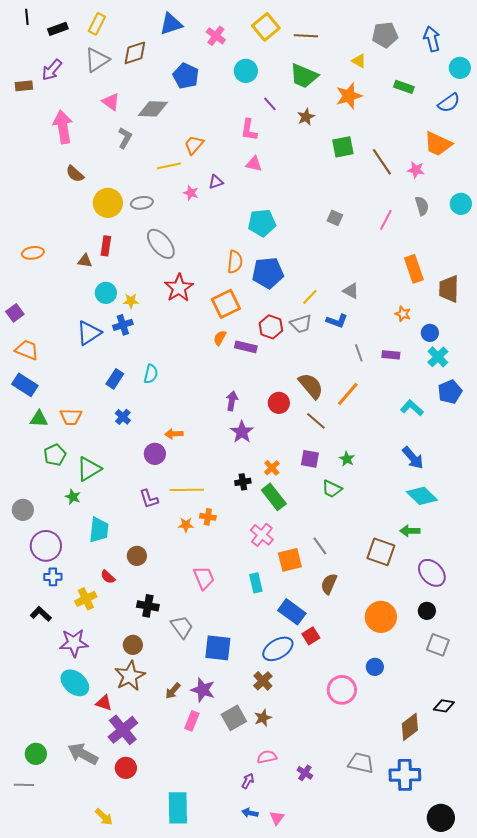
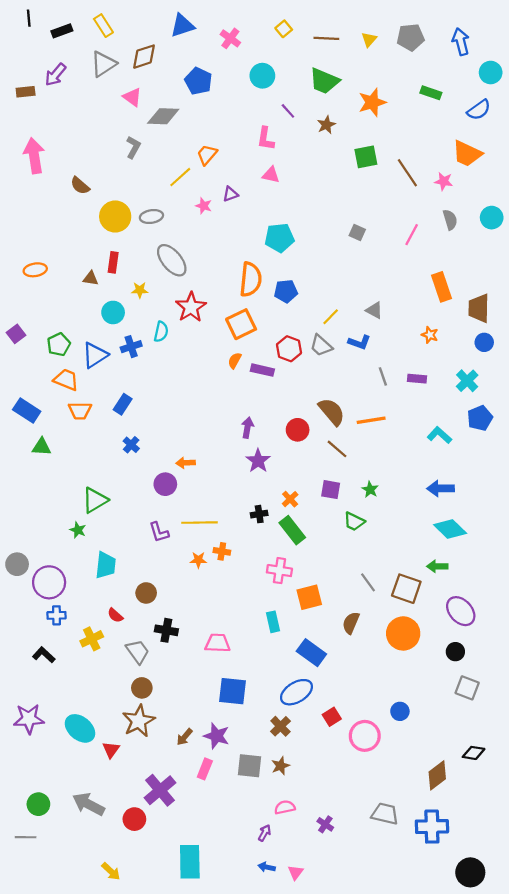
yellow rectangle: (97, 24) -> (103, 26), turned -60
yellow square: (266, 27) -> (284, 29), size x0.6
yellow triangle: (359, 61) -> (369, 39), moved, turned 42
pink triangle: (111, 102) -> (132, 97), moved
pink arrow: (63, 127) -> (34, 156), moved
yellow line: (169, 166) -> (180, 177), turned -30
orange semicircle: (235, 262) -> (251, 279), size x1.4
blue pentagon: (268, 273) -> (286, 291), size x0.7
yellow star: (131, 301) -> (140, 290), moved
gray trapezoid: (301, 324) -> (321, 346), turned 60
blue circle: (430, 333) -> (484, 342), moved
orange trapezoid: (27, 350) -> (66, 380), moved
cyan semicircle: (151, 374) -> (161, 332), moved
orange line: (348, 394) -> (371, 420), turned 40
orange trapezoid: (71, 417) -> (80, 411), moved
green pentagon: (55, 455) -> (59, 344), moved
blue arrow: (413, 458) -> (440, 488), turned 130
gray circle: (23, 510) -> (17, 564), moved
pink cross: (262, 535) -> (279, 571), turned -30
gray line: (320, 546) -> (368, 582), moved
pink trapezoid: (204, 578) -> (218, 643), moved, turned -65
black cross: (148, 606) -> (166, 630), moved
orange circle: (381, 617) -> (403, 633), moved
gray trapezoid: (182, 627) -> (138, 652), moved
red square: (311, 636) -> (332, 717), moved
purple star: (74, 643) -> (29, 719), moved
red triangle: (104, 703) -> (111, 750), turned 48
gray square: (234, 718) -> (250, 766), turned 35
purple cross: (123, 730) -> (160, 790), moved

